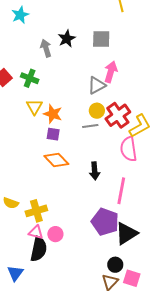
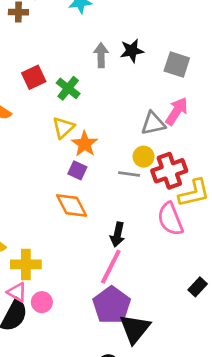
pink semicircle: (129, 149) -> (170, 219), turned -30
pink line: (121, 191) -> (111, 267), moved
black triangle: (126, 234) -> (135, 329), turned -35

